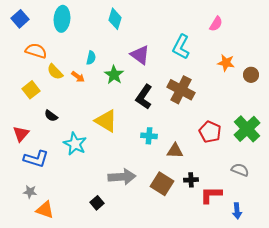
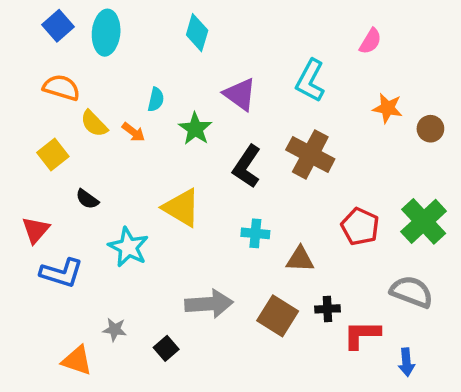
blue square: (20, 19) -> (58, 26), moved
gray semicircle: (240, 170) -> (412, 292), size x1.4
gray star: (30, 192) -> (115, 330), moved

